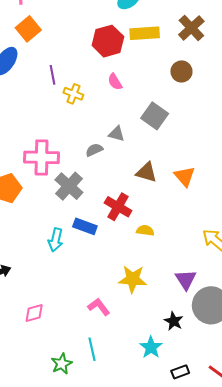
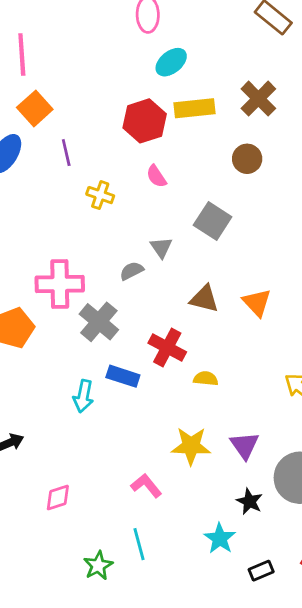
purple line: (53, 75) -> (66, 153), moved
gray triangle: (116, 134) -> (161, 248), turned 42
purple triangle: (186, 280) -> (245, 445), moved

